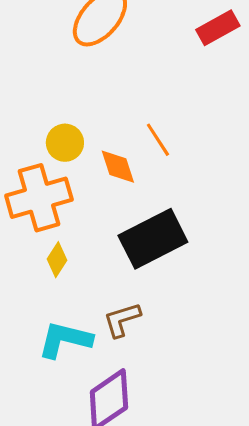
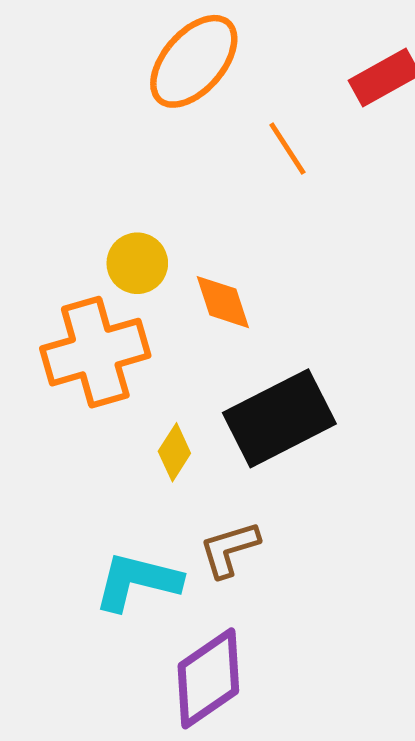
orange line: (158, 140) -> (287, 149), moved
yellow diamond: (57, 260) -> (174, 452), moved

